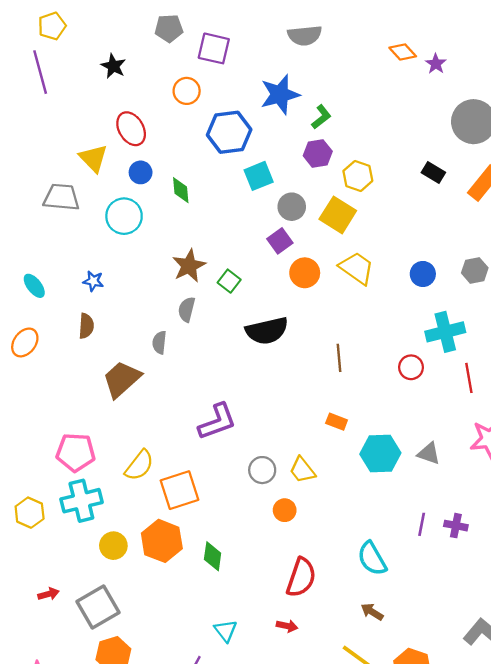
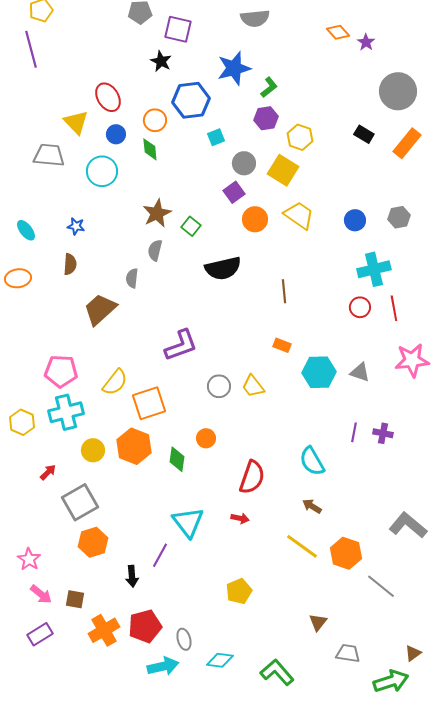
black star: (113, 66) -> (161, 61), moved
orange circle: (187, 91) -> (155, 120), moved
cyan square: (259, 176) -> (216, 137), size x0.7
orange ellipse: (25, 342) -> (18, 278), turned 45
red circle: (411, 367) -> (360, 307), moved
orange circle: (285, 510) -> (206, 438), moved
red arrow: (48, 594) -> (48, 472), moved, turned -30
cyan triangle: (226, 631) -> (188, 522), size x1.6

